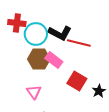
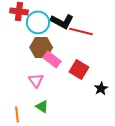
pink rectangle: (54, 60) -> (52, 59), moved
black star: (99, 91) -> (101, 88), moved

